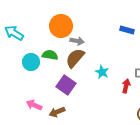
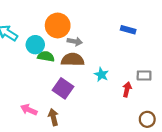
brown semicircle: (75, 58) -> (73, 60), turned 50
cyan circle: (31, 62) -> (35, 45), moved
brown arrow: (57, 112) -> (53, 117), turned 98

